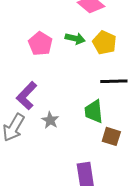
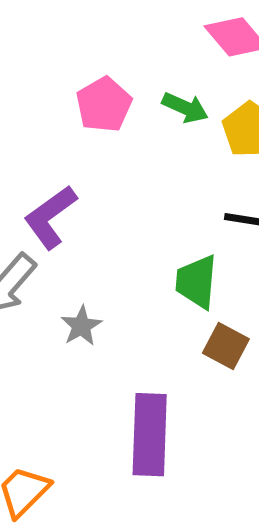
gray star: (50, 120) -> (81, 326), moved

